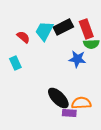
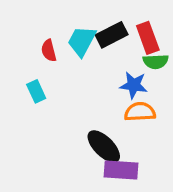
red semicircle: (23, 37) -> (49, 51), turned -144
orange semicircle: (81, 103) -> (140, 112), moved
purple rectangle: (69, 113) -> (121, 170), size x1.5

